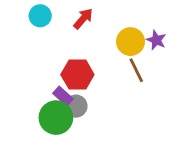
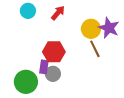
purple star: (156, 40) -> (109, 28), size x1.5
purple rectangle: (63, 96) -> (44, 67), turned 56
green circle: (56, 118) -> (26, 82), moved

